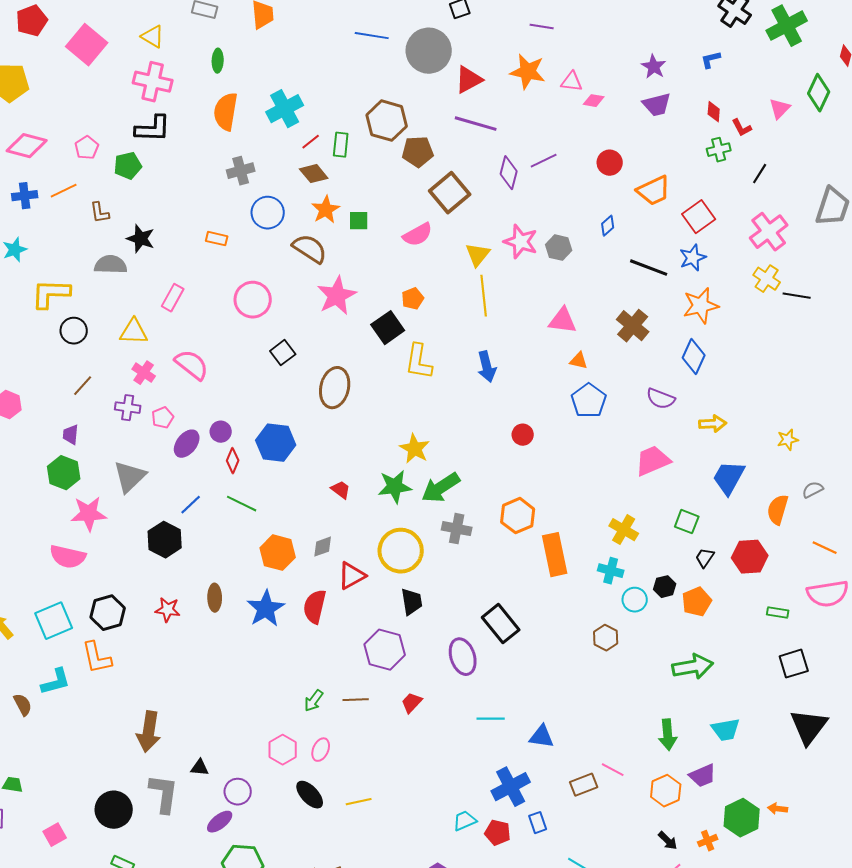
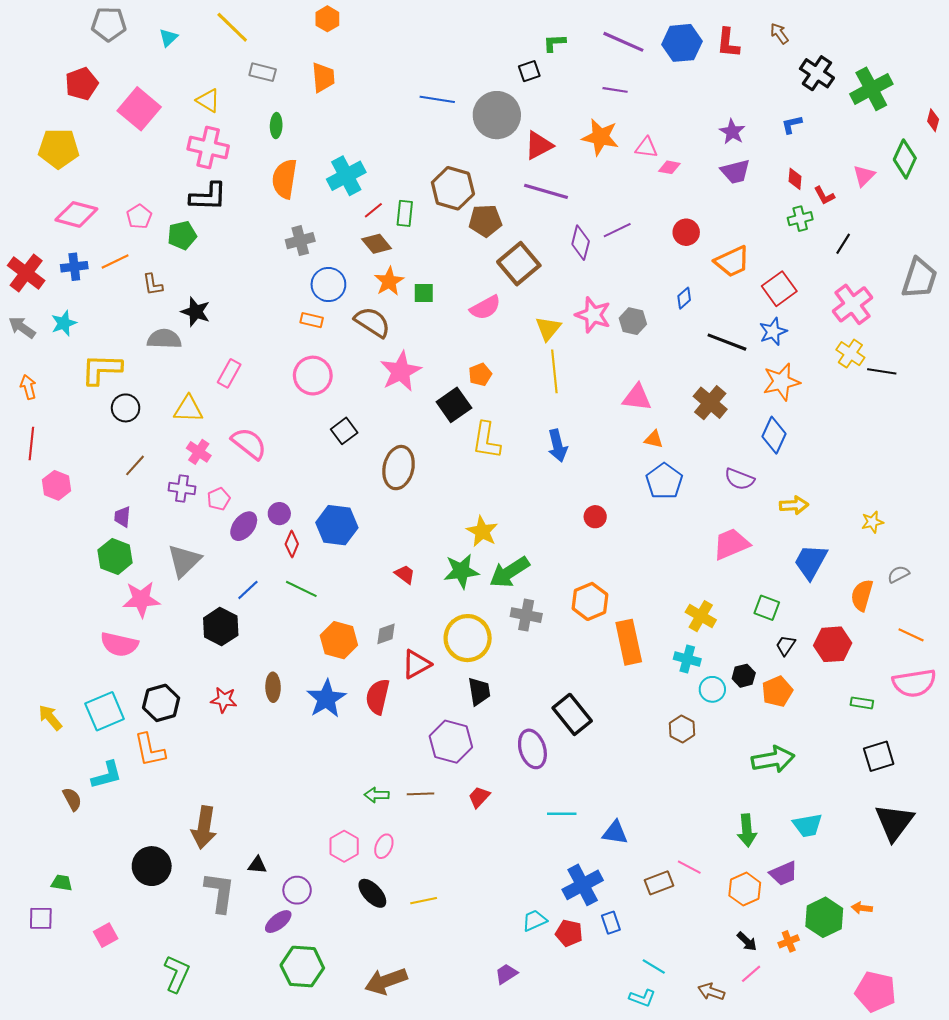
orange rectangle: (217, 239) -> (312, 320), moved
green arrow: (314, 701) -> (377, 795), turned 55
black circle: (114, 810) -> (152, 866), moved

